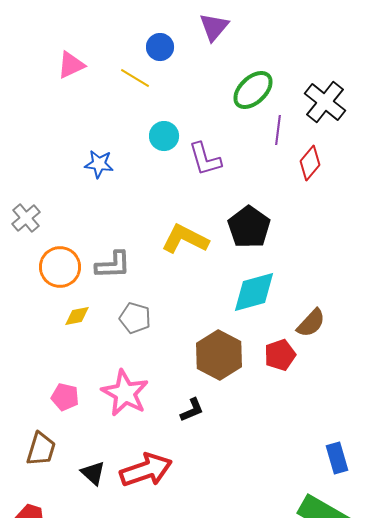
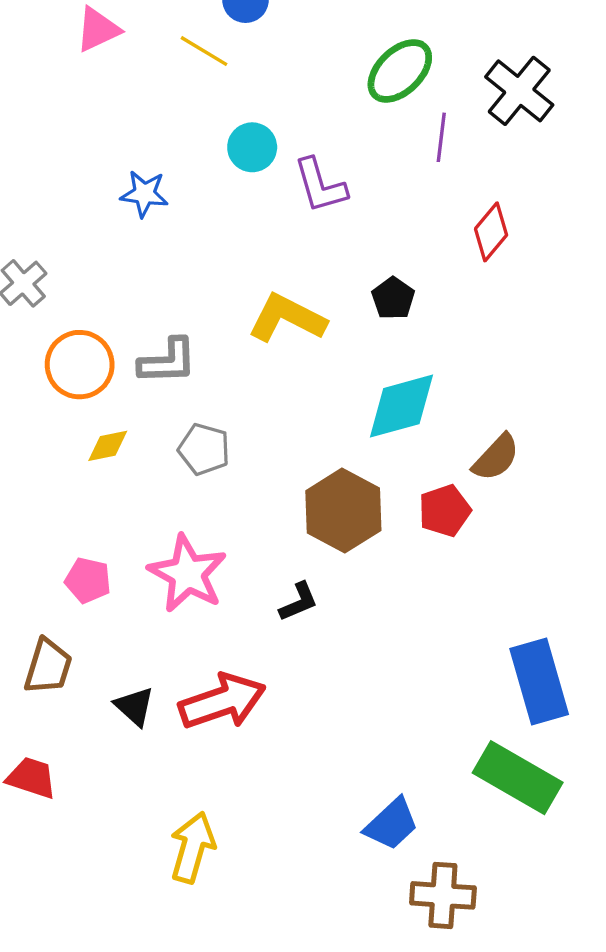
red diamond: (310, 163) -> (491, 232), moved
black pentagon: (249, 227) -> (393, 298), size x0.6
blue rectangle: (337, 458) -> (539, 681), size x1.6

